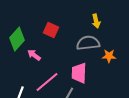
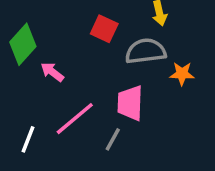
red square: (51, 30) -> (104, 29), moved

